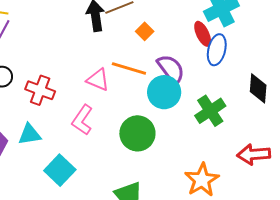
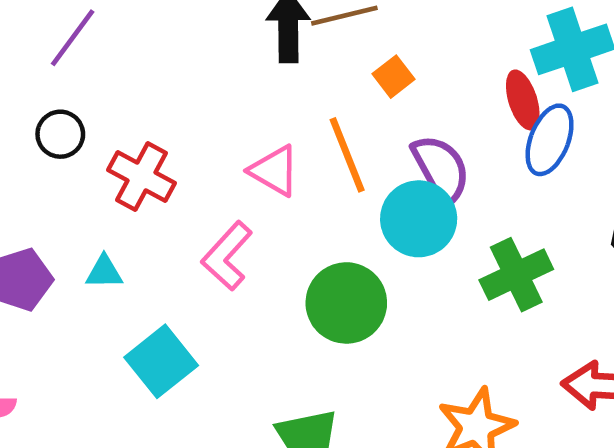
orange line: (129, 68) -> (347, 155), turned 44
cyan triangle: (29, 134) -> (104, 272), size x0.7

